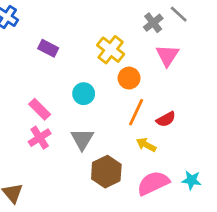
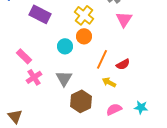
purple rectangle: (48, 48) -> (40, 14), size x1.5
orange circle: (129, 78) -> (84, 36), moved
pink rectangle: (40, 109) -> (24, 56), moved
pink semicircle: (153, 183) -> (114, 109), size x0.7

